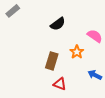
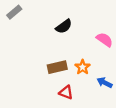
orange star: (77, 52) -> (83, 67), moved
brown rectangle: (52, 61) -> (57, 67), turned 60

